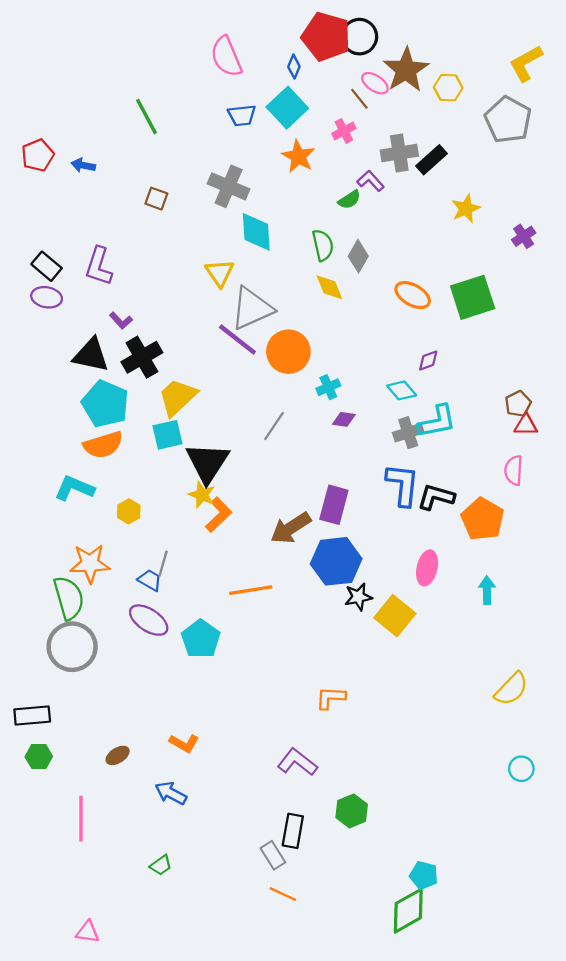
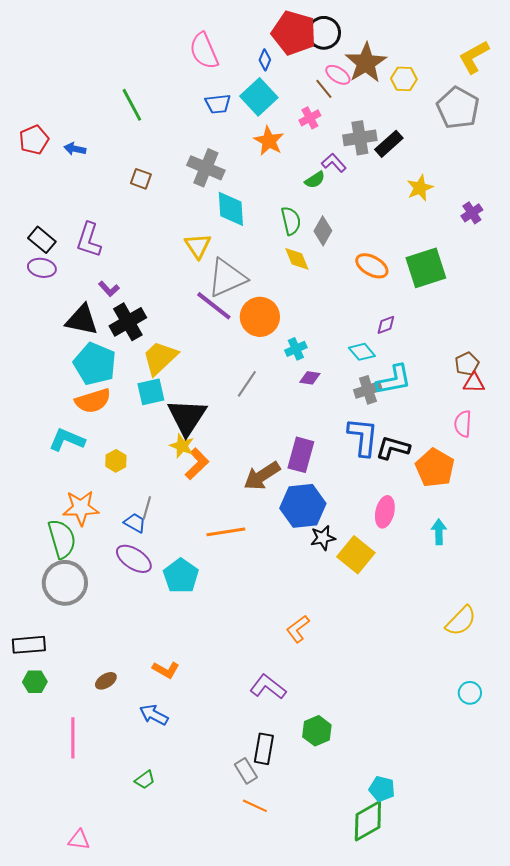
orange L-shape: (331, 698) -> (298, 629), turned -40

